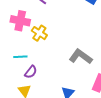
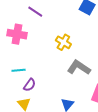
yellow cross: (39, 33) -> (63, 42), moved

